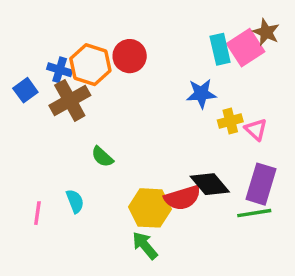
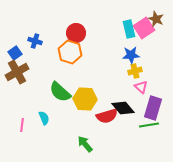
orange hexagon: (90, 65) -> (70, 52), moved
blue star: (201, 94) -> (131, 55), moved
brown cross: (70, 100) -> (17, 72), moved
pink triangle: (256, 129) -> (141, 87), moved
green semicircle: (102, 157) -> (60, 92), size x1.6
yellow hexagon: (150, 208) -> (85, 99), moved

